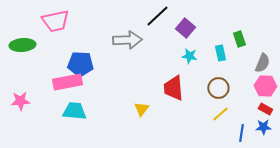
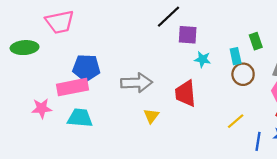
purple square: (185, 28) -> (188, 35), moved, turned -36
gray arrow: (127, 40) -> (136, 83), moved
brown circle: (218, 88) -> (243, 74), moved
pink star: (20, 101) -> (42, 108), moved

